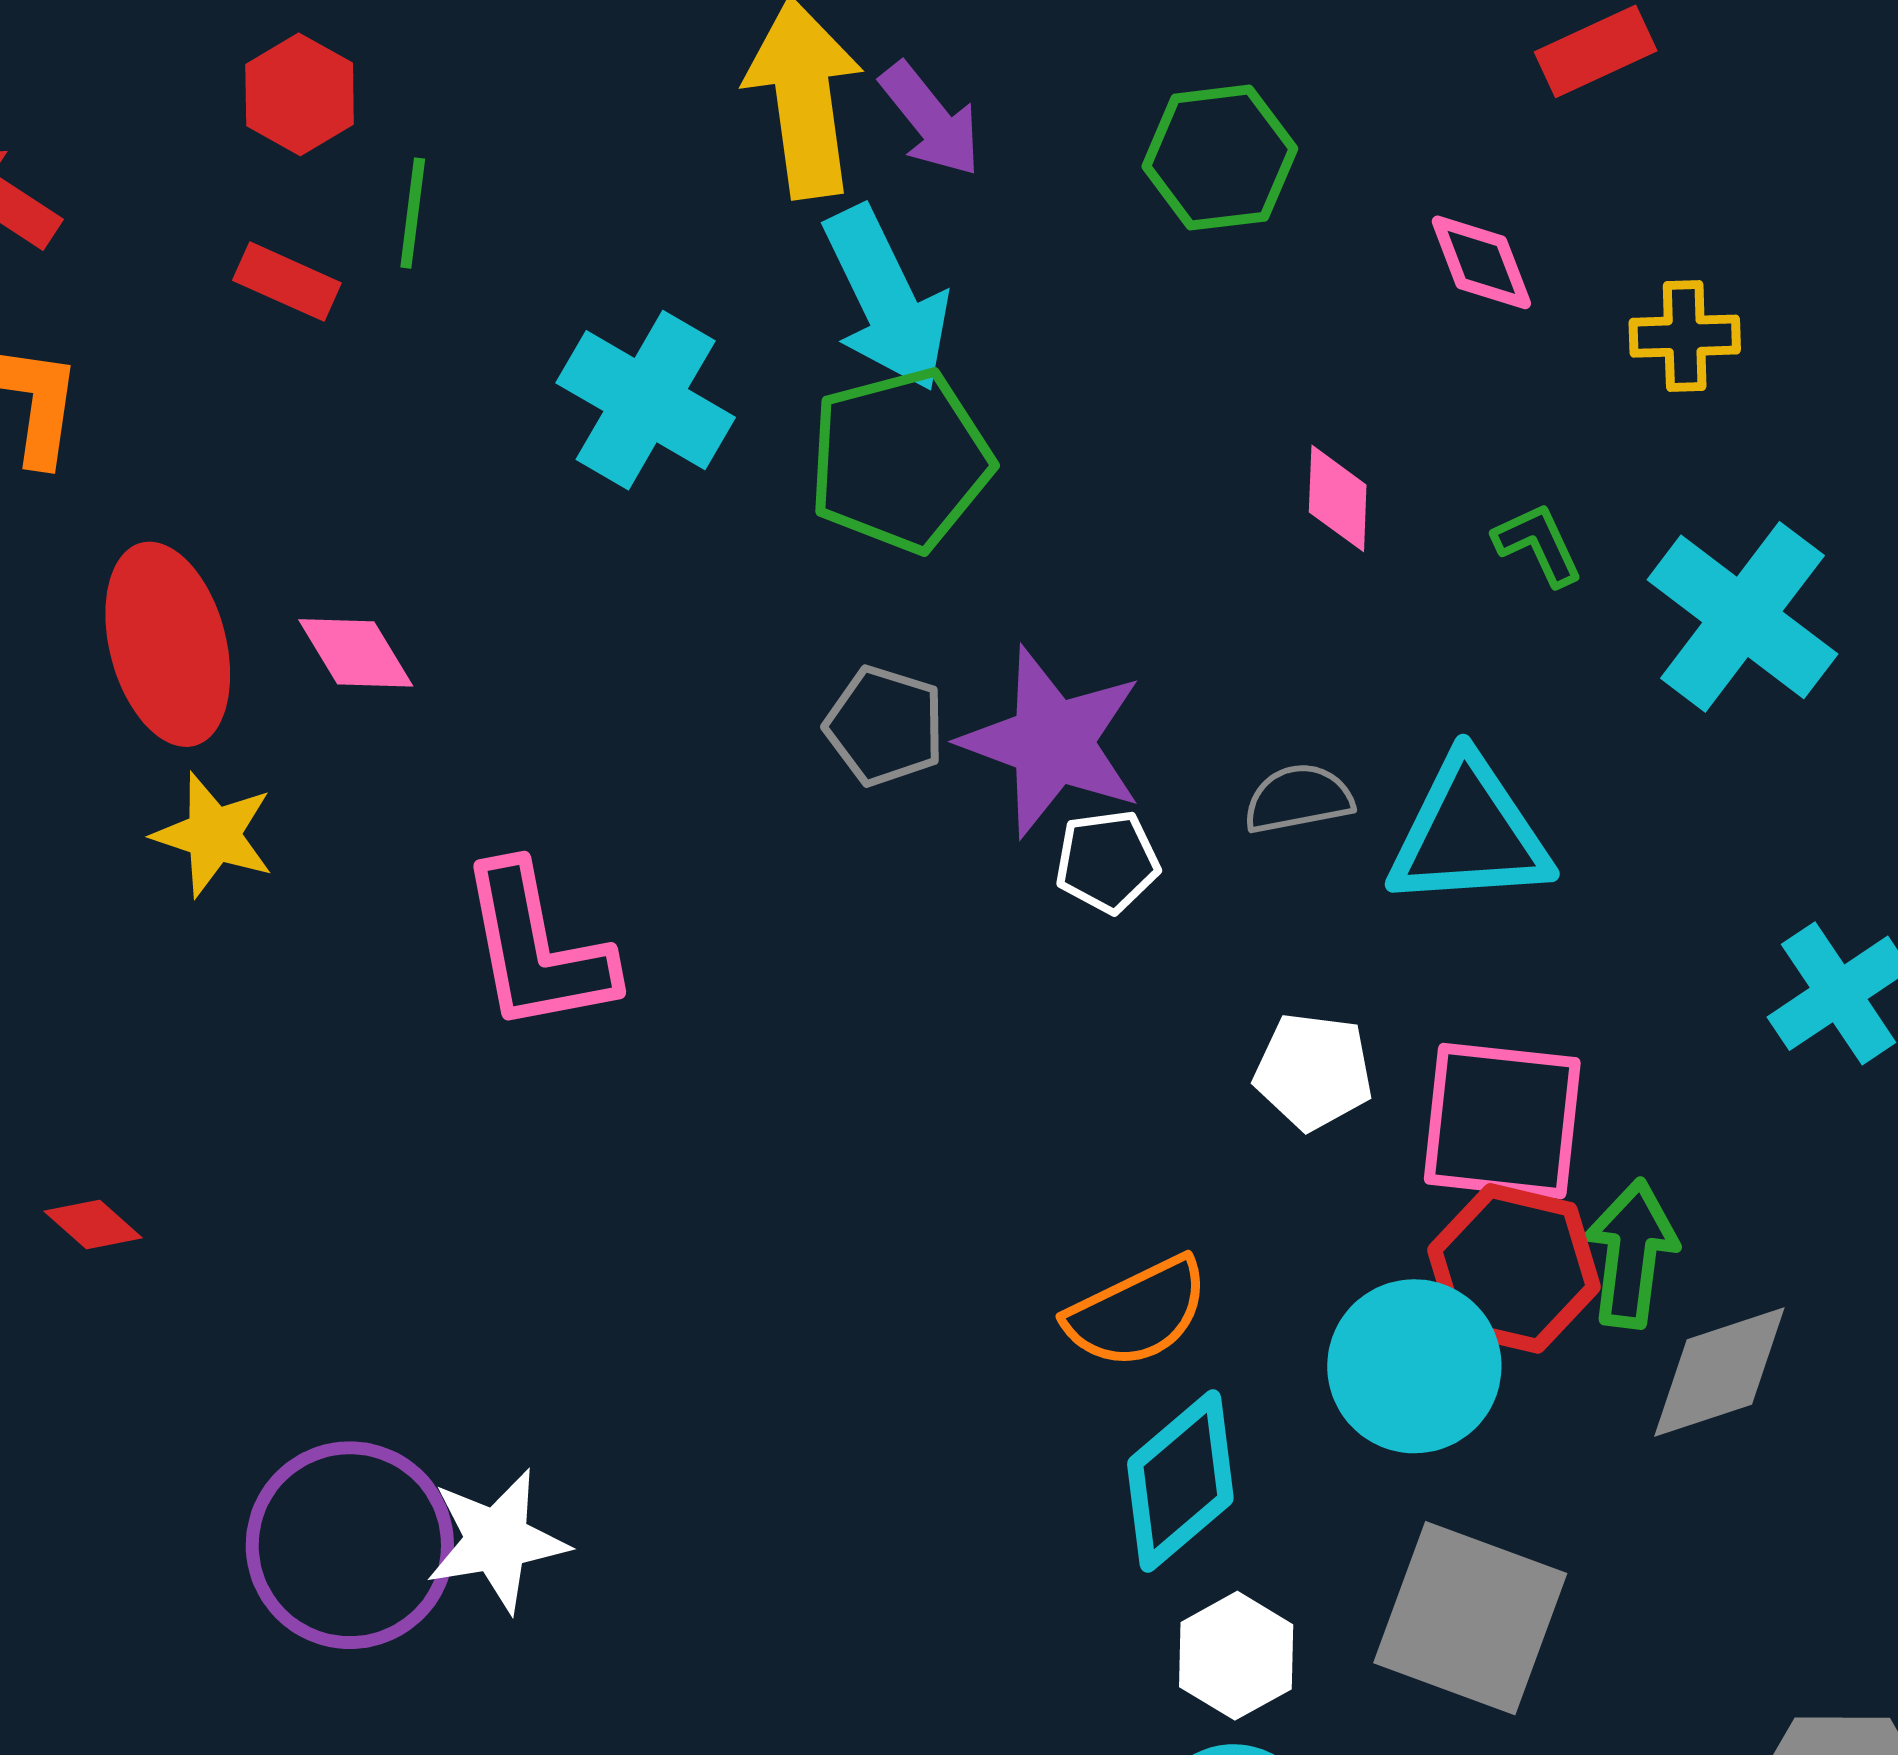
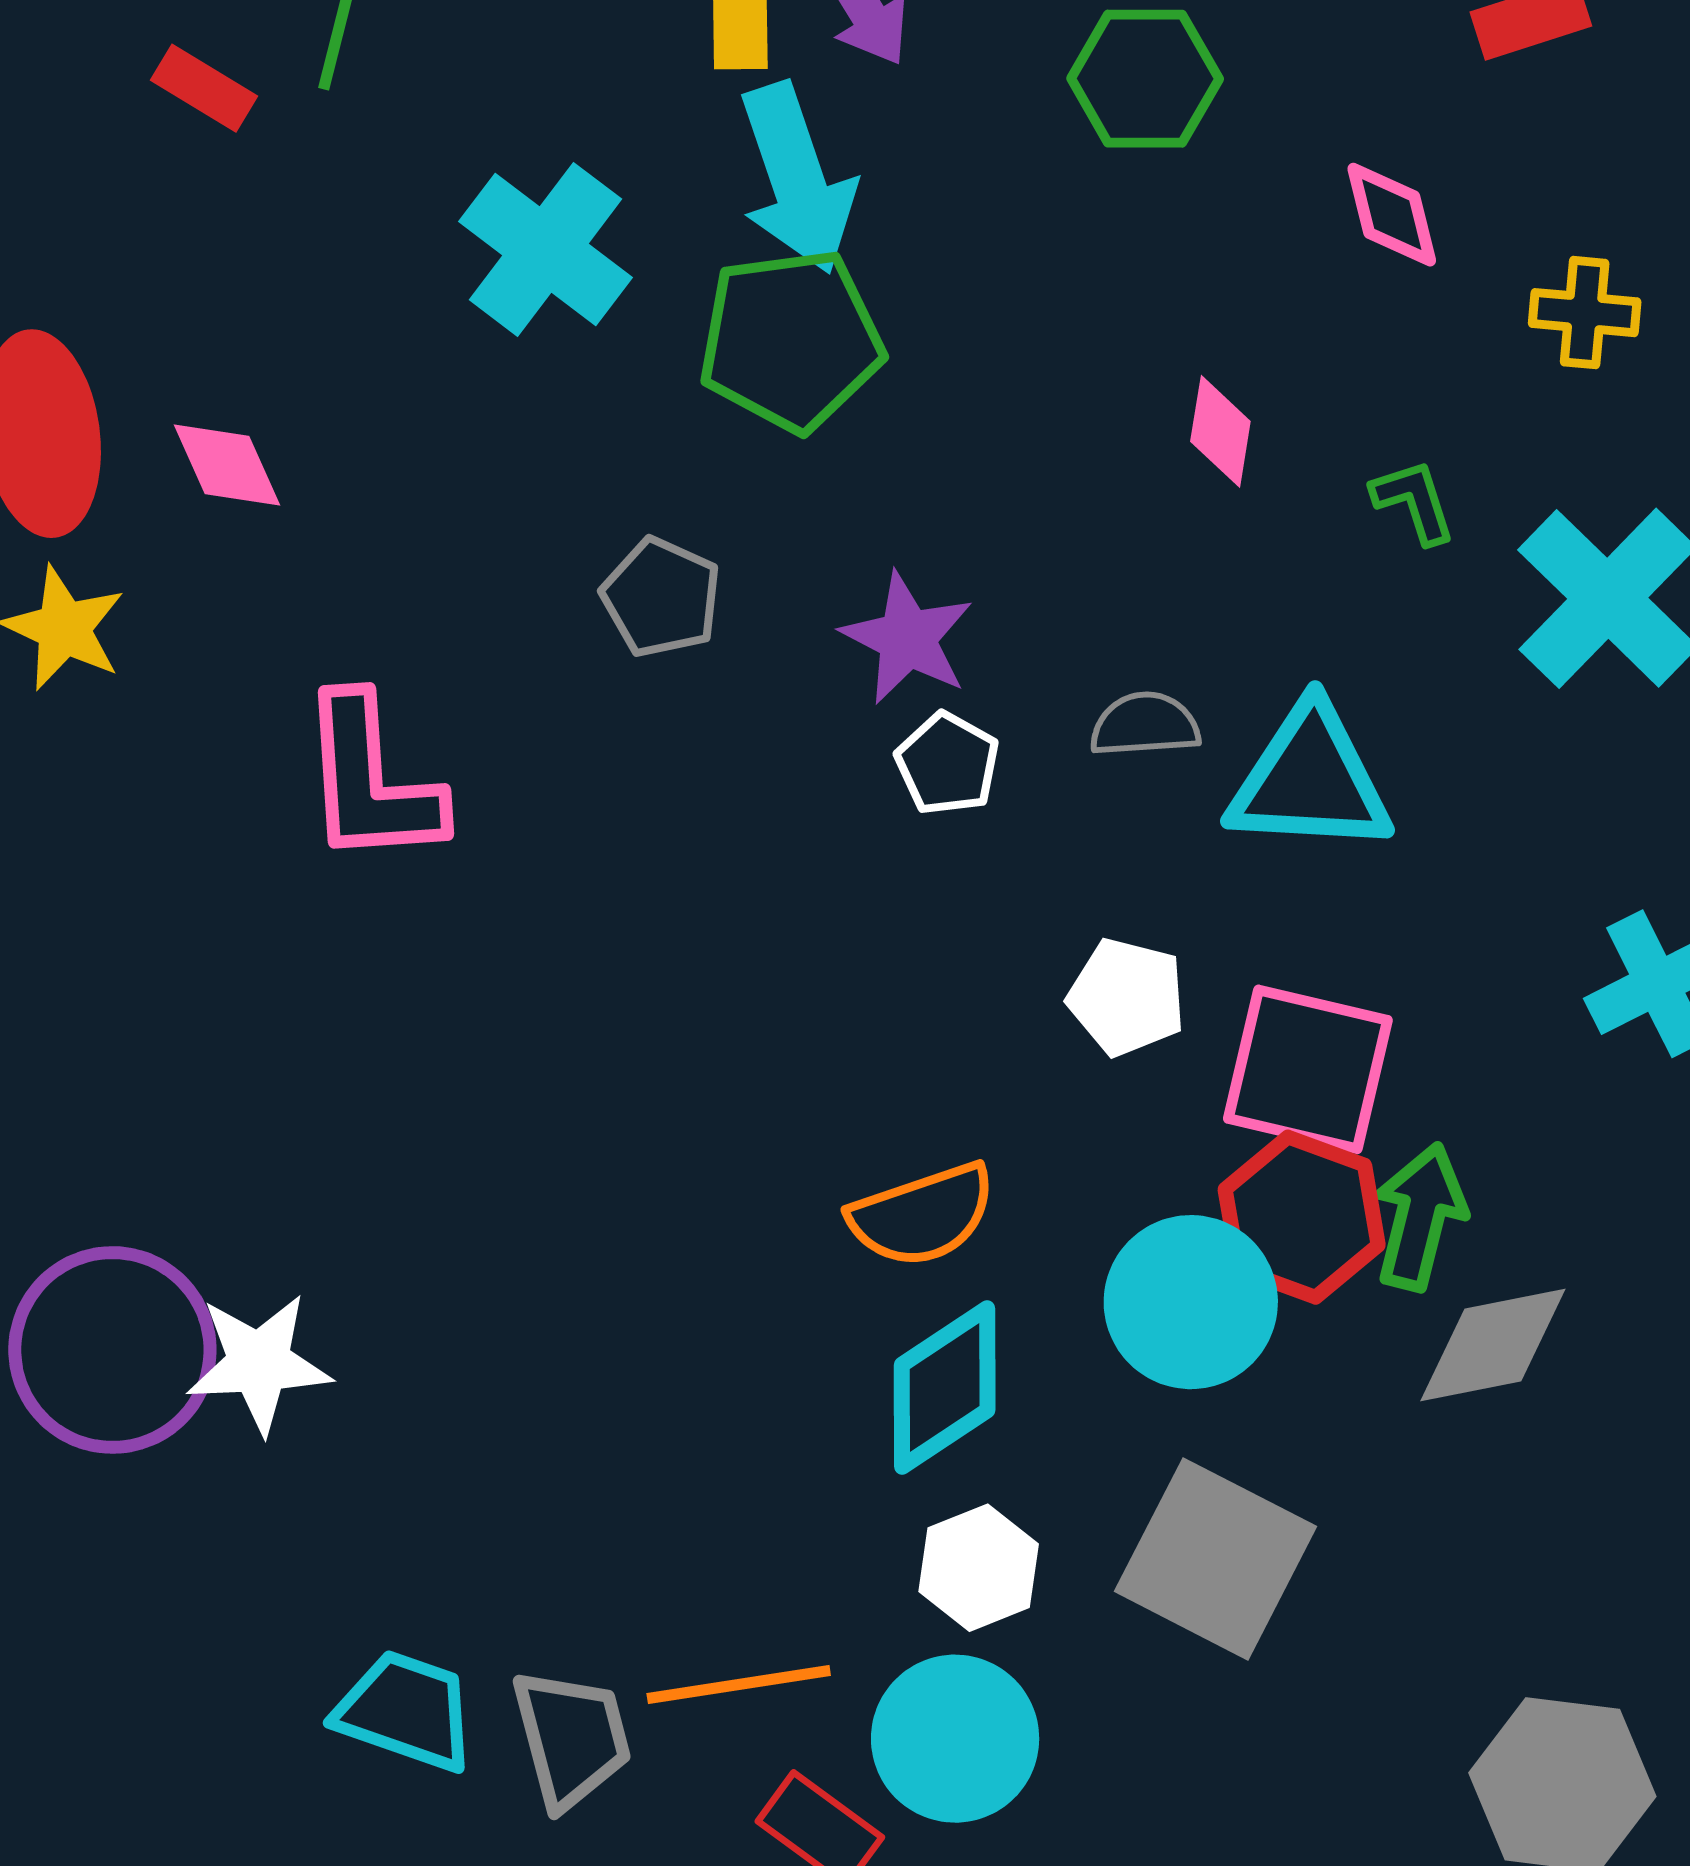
gray pentagon: (885, 726) -> (661, 597), moved
purple star: (1052, 742) -> (907, 638), size x0.7
white pentagon: (1107, 862) -> (947, 764), turned 30

